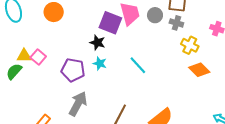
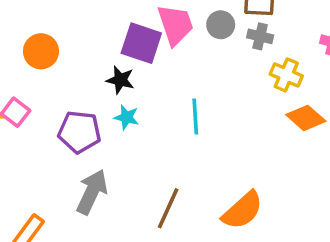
orange circle: (54, 12) -> (41, 51), moved
cyan line: (138, 65) -> (195, 116), turned 42

